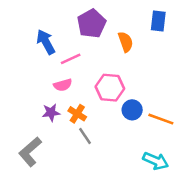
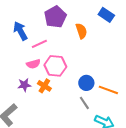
blue rectangle: (158, 21) -> (106, 15), turned -63
pink hexagon: (110, 88) -> (55, 66), moved
gray line: (85, 136) -> (84, 103), moved

